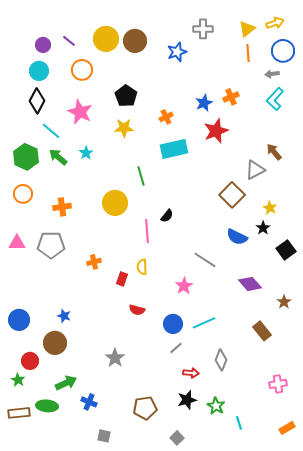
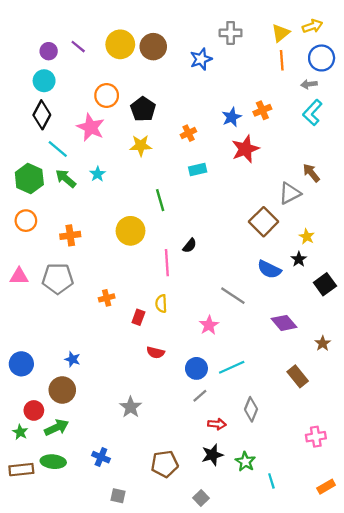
orange circle: (82, 70) -> (107, 96), moved
cyan rectangle: (174, 149) -> (198, 169), size x0.6
green arrow: (66, 383) -> (57, 428), moved

